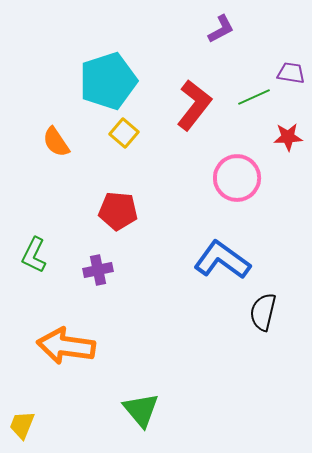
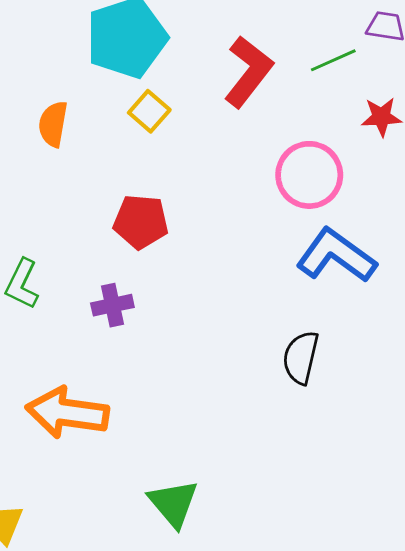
orange semicircle: (56, 142) -> (53, 124), turned 44
blue L-shape: (222, 260) -> (336, 256), moved
black semicircle: (263, 312) -> (301, 358), moved

